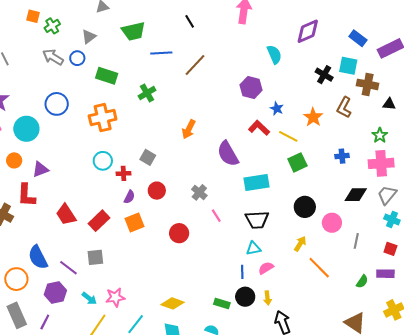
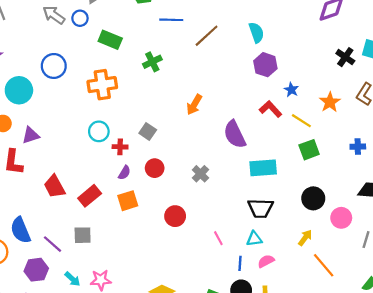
cyan semicircle: (274, 54) -> (256, 33), moved
pink line: (216, 216) -> (218, 238), moved

